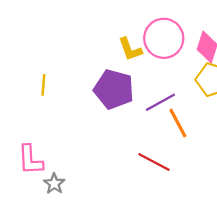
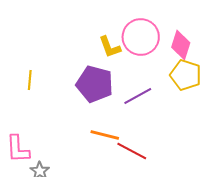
orange line: (178, 123) -> (105, 135), moved, turned -48

